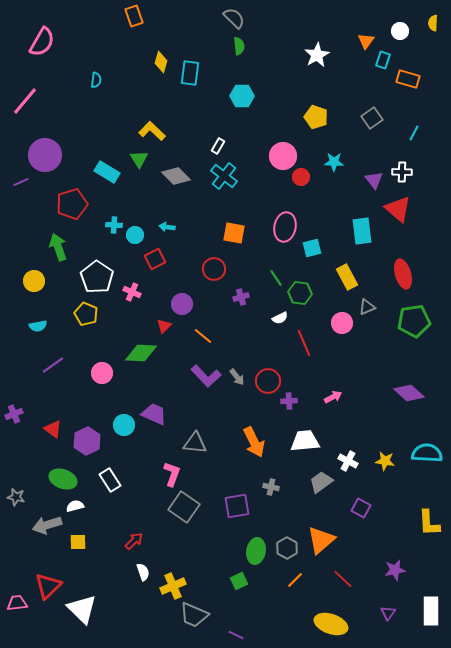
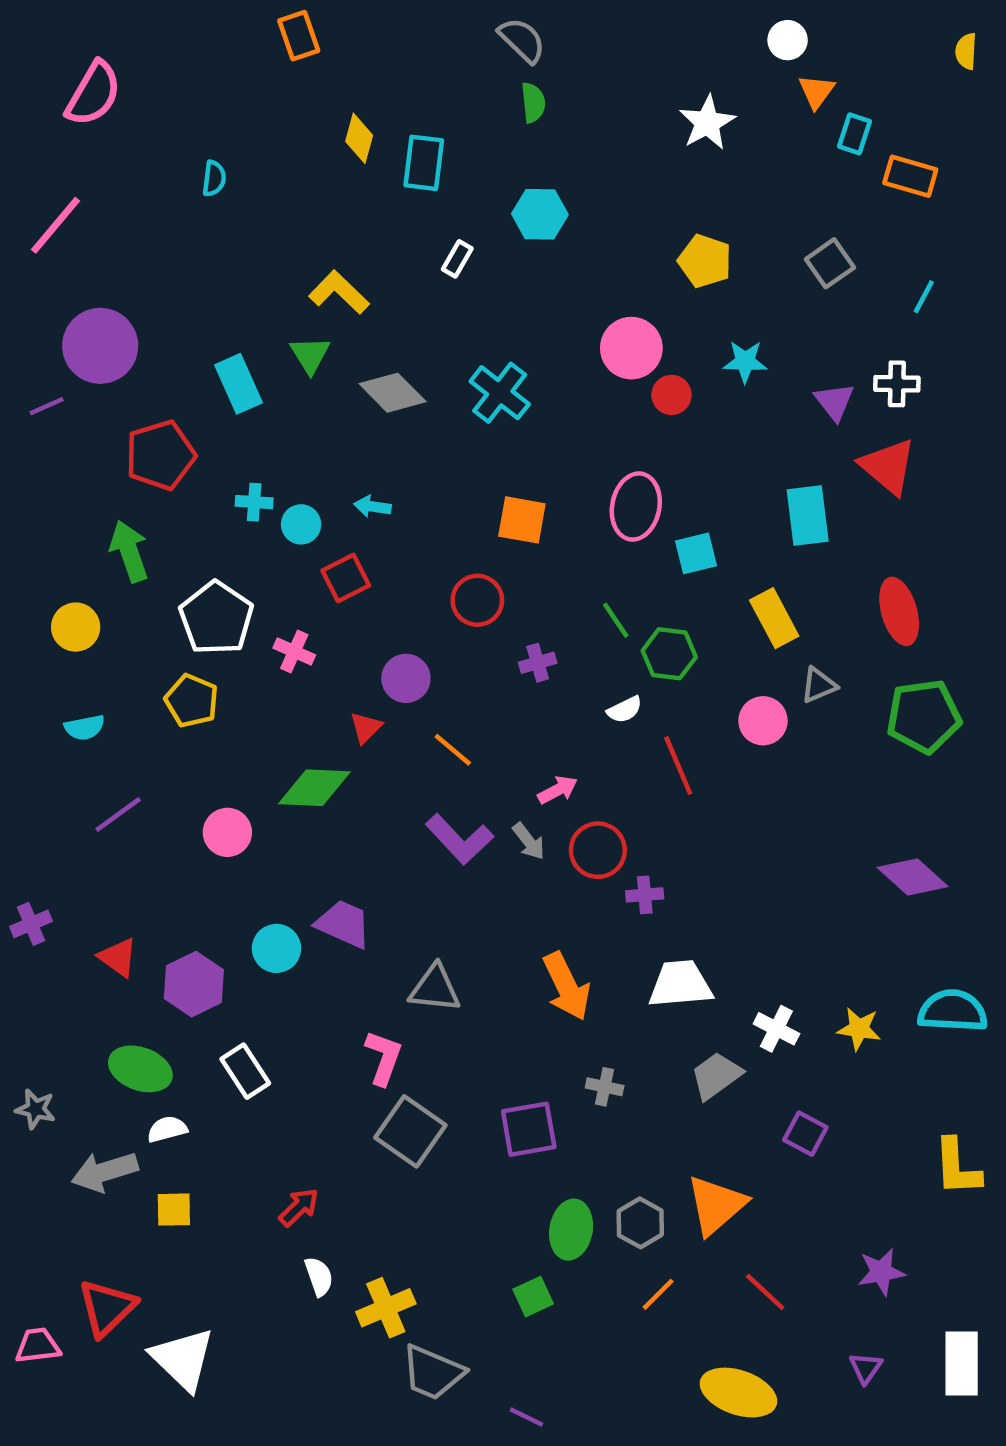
white circle: (400, 31) -> (788, 40), moved
white rectangle: (218, 146) -> (457, 259), moved
cyan rectangle: (107, 172) -> (239, 384), turned 35
pink arrow: (333, 397) -> (558, 790), moved

